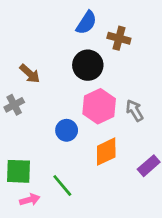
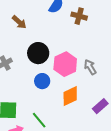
black circle: (88, 65) -> (38, 53), moved
brown arrow: (30, 74) -> (19, 22), moved

